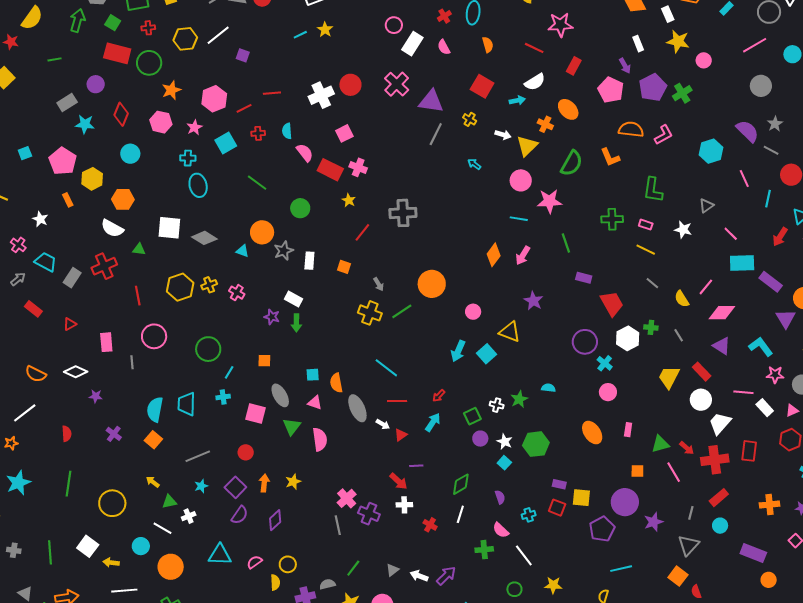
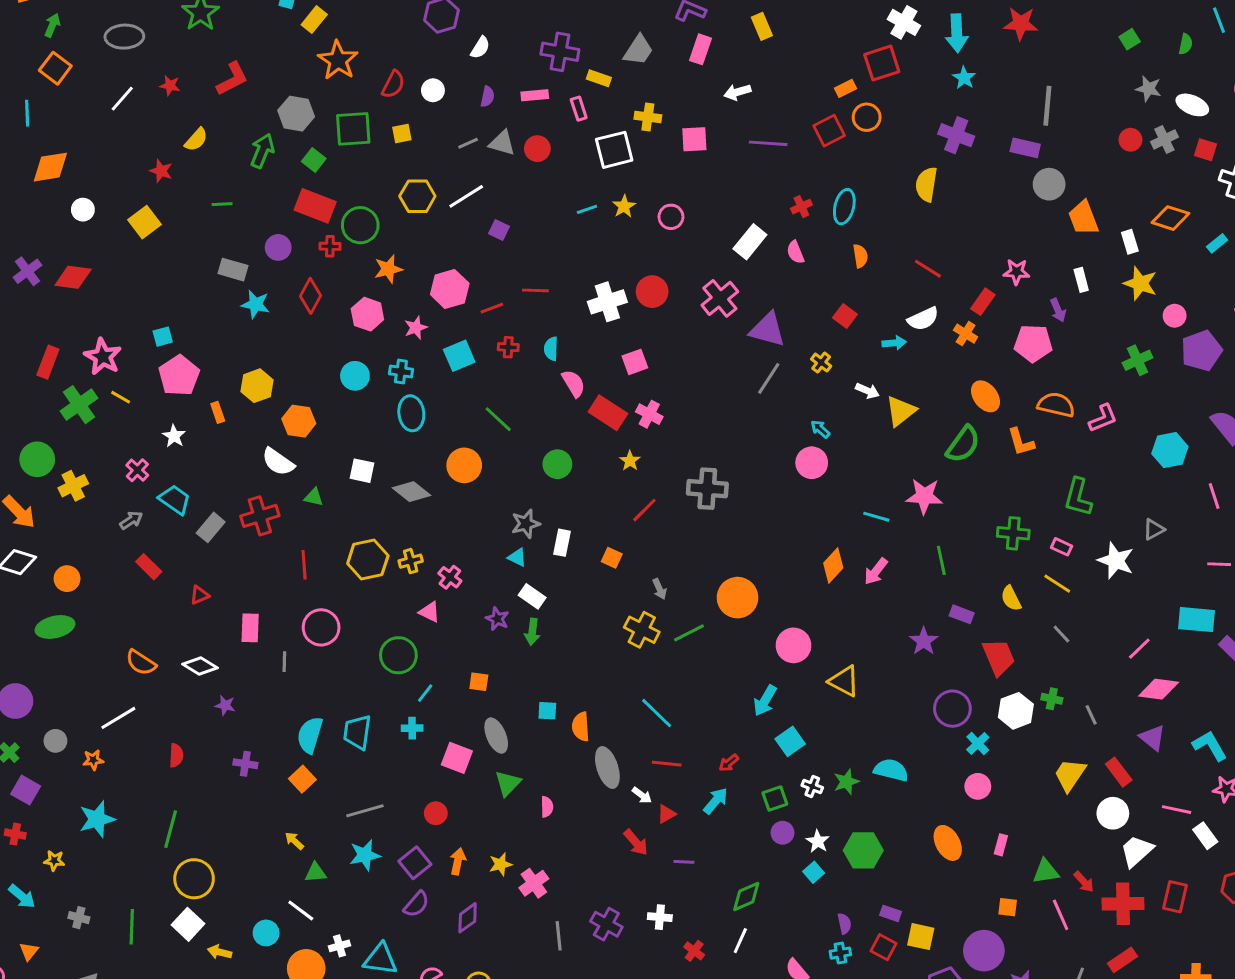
yellow semicircle: (32, 18) -> (196, 140), size x0.7
pink circle: (394, 25) -> (671, 217), moved
pink star: (560, 25) -> (1016, 272), moved, size x0.7
red cross: (148, 28) -> (330, 246), moved
red square: (482, 86) -> (845, 316), size x0.7
purple pentagon: (653, 88) -> (1201, 351), moved
pink pentagon: (611, 90) -> (1033, 343), turned -30
gray rectangle: (67, 103) -> (233, 270), turned 42
orange ellipse: (568, 109) -> (985, 396), moved
orange cross: (545, 124) -> (966, 334), moved
cyan circle: (130, 154) -> (355, 376), moved
pink pentagon: (63, 161) -> (179, 376), moved
pink circle: (521, 180) -> (812, 463), moved
white square: (169, 228) -> (362, 471), size x0.7
white star: (683, 230) -> (1116, 561), size x1.4
orange circle: (262, 232) -> (464, 465), moved
pink line: (731, 234) -> (1219, 564), moved, turned -49
cyan triangle: (242, 251) -> (517, 557), moved
yellow semicircle: (682, 299) -> (1011, 598), moved
purple star: (533, 301) -> (924, 641), moved
pink circle: (473, 312) -> (793, 645), size x1.5
cyan square: (487, 354) -> (790, 741), moved
cyan semicircle: (548, 388) -> (891, 770), size x1.6
pink triangle: (315, 403) -> (430, 612), moved
purple cross: (114, 434) -> (245, 764), turned -35
pink semicircle: (320, 439) -> (547, 807), size x0.6
red arrow: (398, 481) -> (636, 842), moved
cyan star: (201, 486) -> (365, 855), size x1.5
purple semicircle: (500, 497) -> (844, 924), moved
pink cross: (347, 498) -> (534, 883), moved
yellow circle: (112, 503) -> (194, 879), moved
white cross: (189, 516) -> (340, 946), moved

